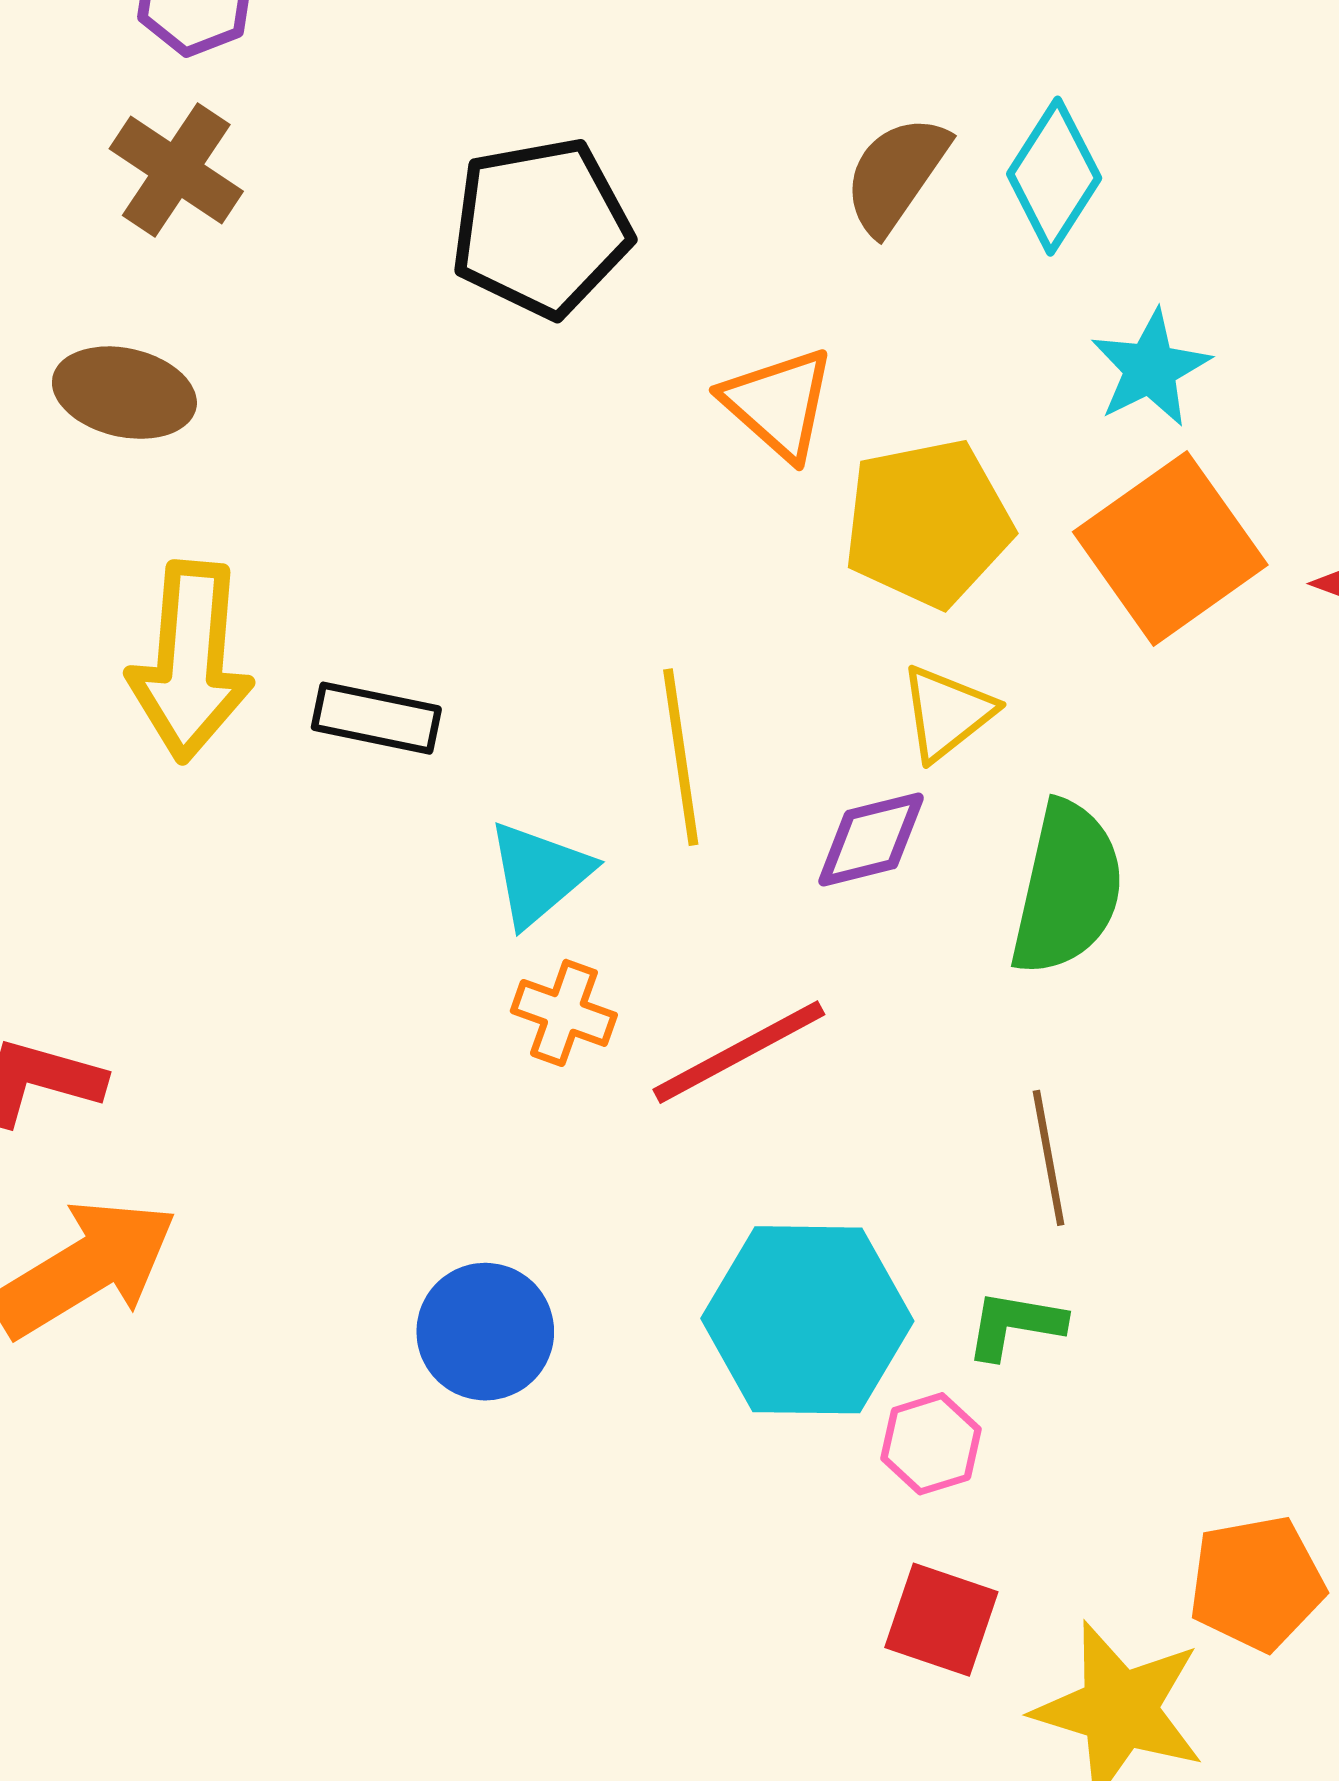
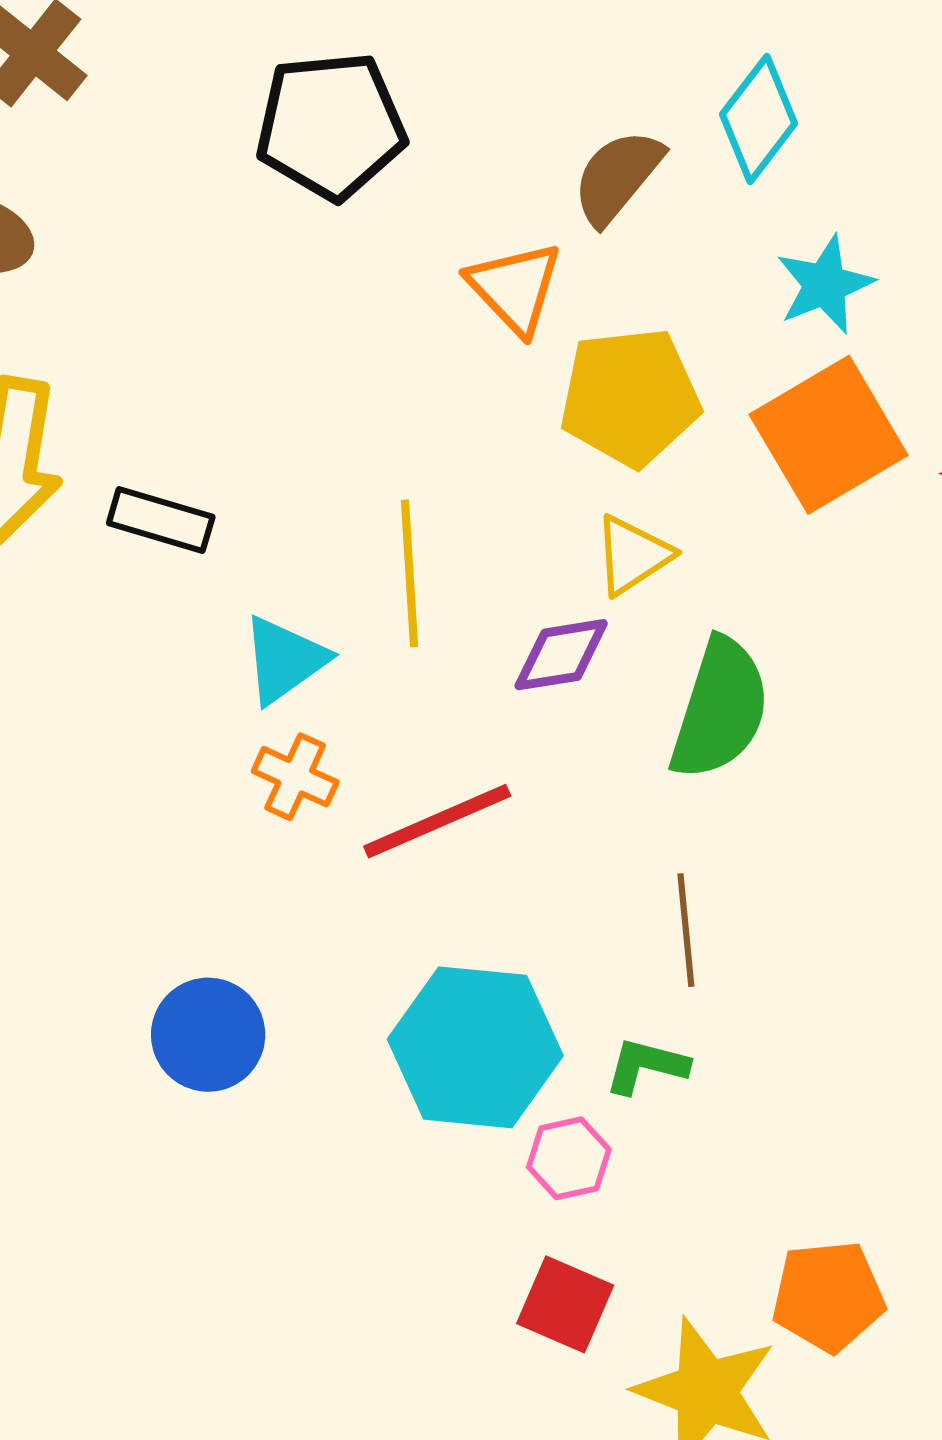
brown semicircle: (896, 174) -> (617, 177), moved

